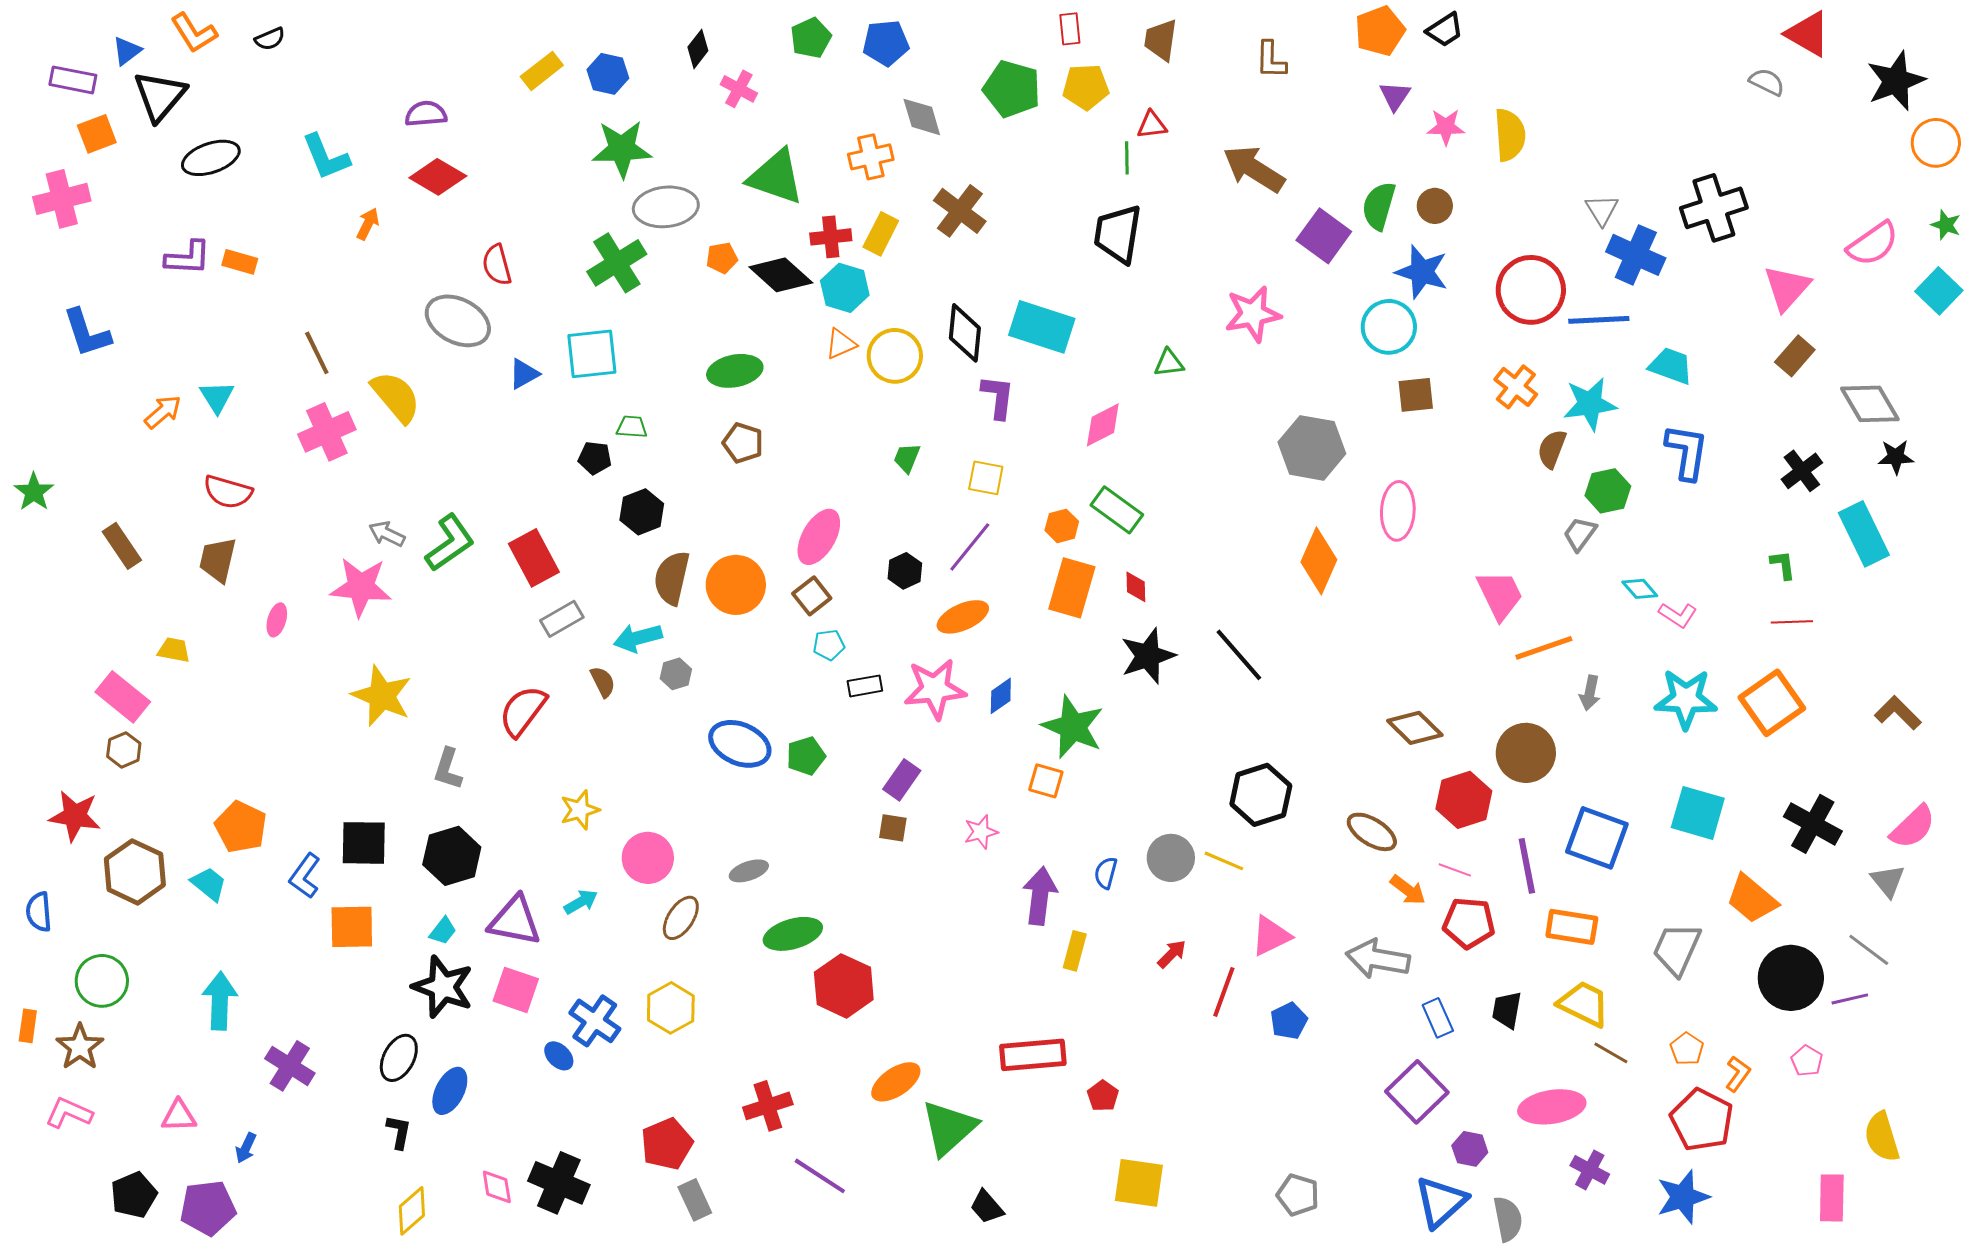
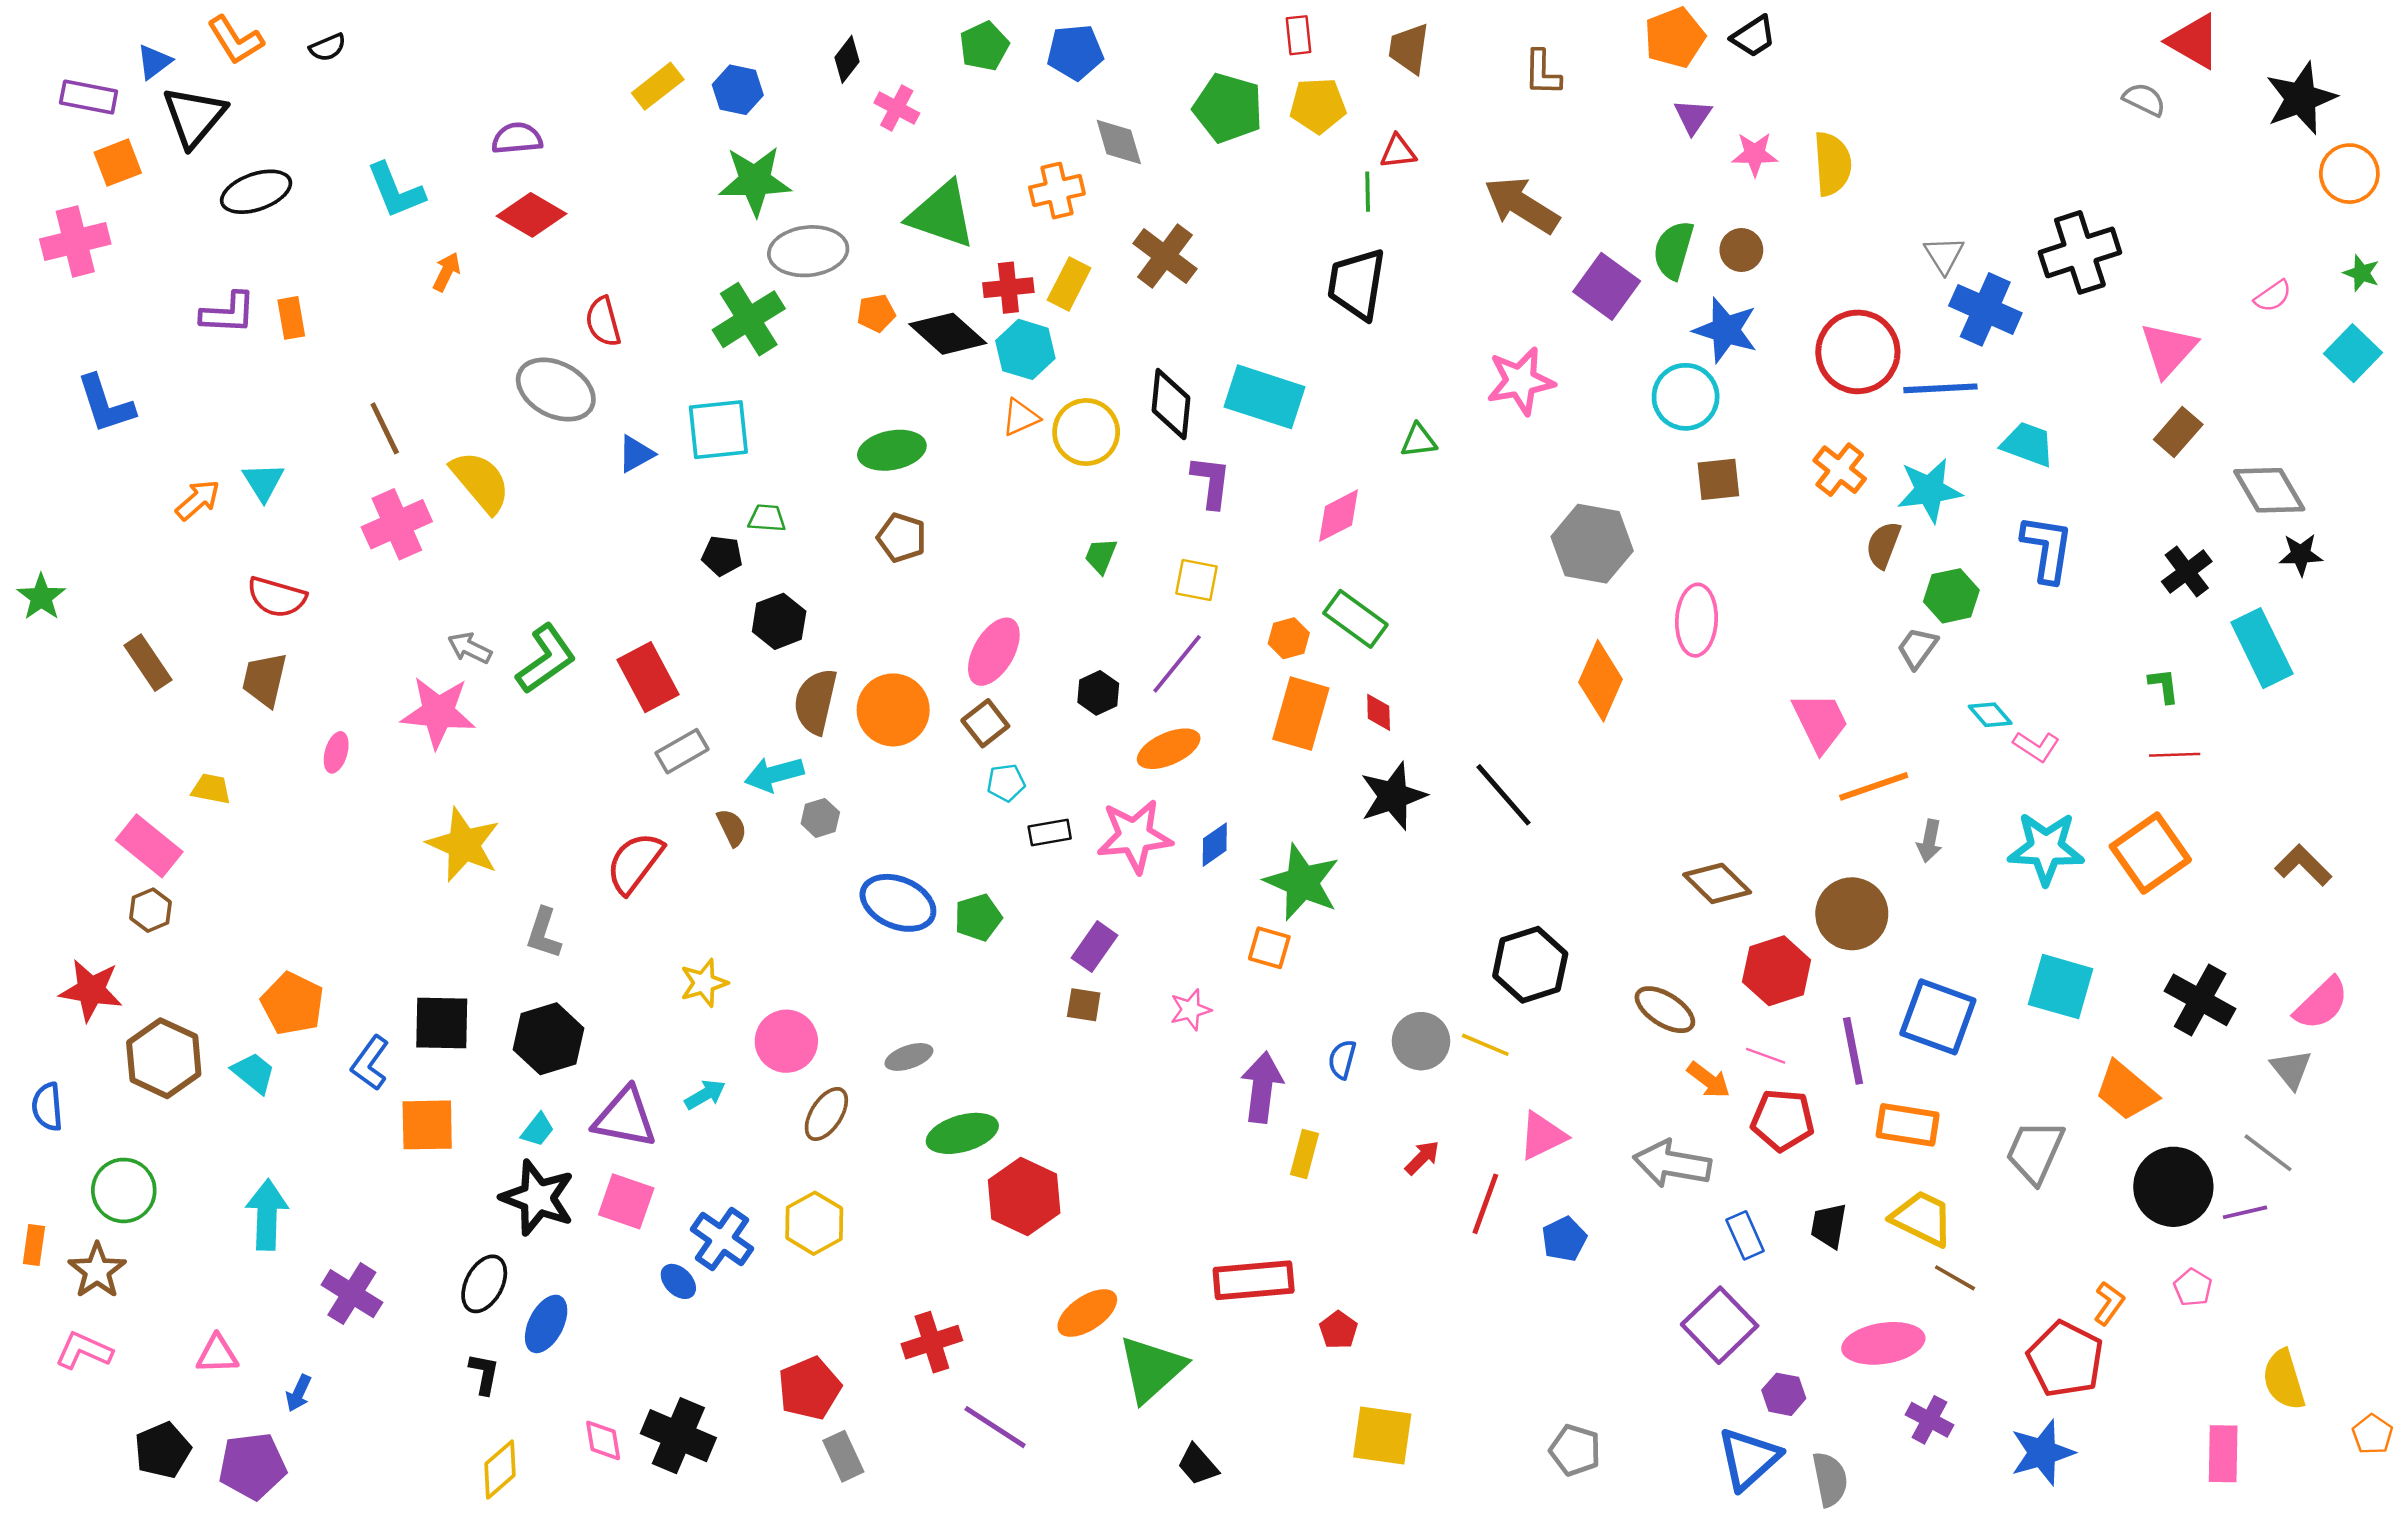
pink semicircle: (1873, 244) -> (2273, 296), size x0.6
orange rectangle: (240, 262) -> (291, 318), turned 64
orange pentagon: (1687, 1049) -> (2372, 1434), moved

